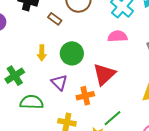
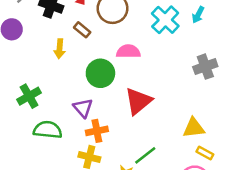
pink semicircle: (117, 36) -> (128, 51), moved
yellow arrow: (42, 53) -> (60, 49), moved
orange cross: (85, 96) -> (97, 131), moved

